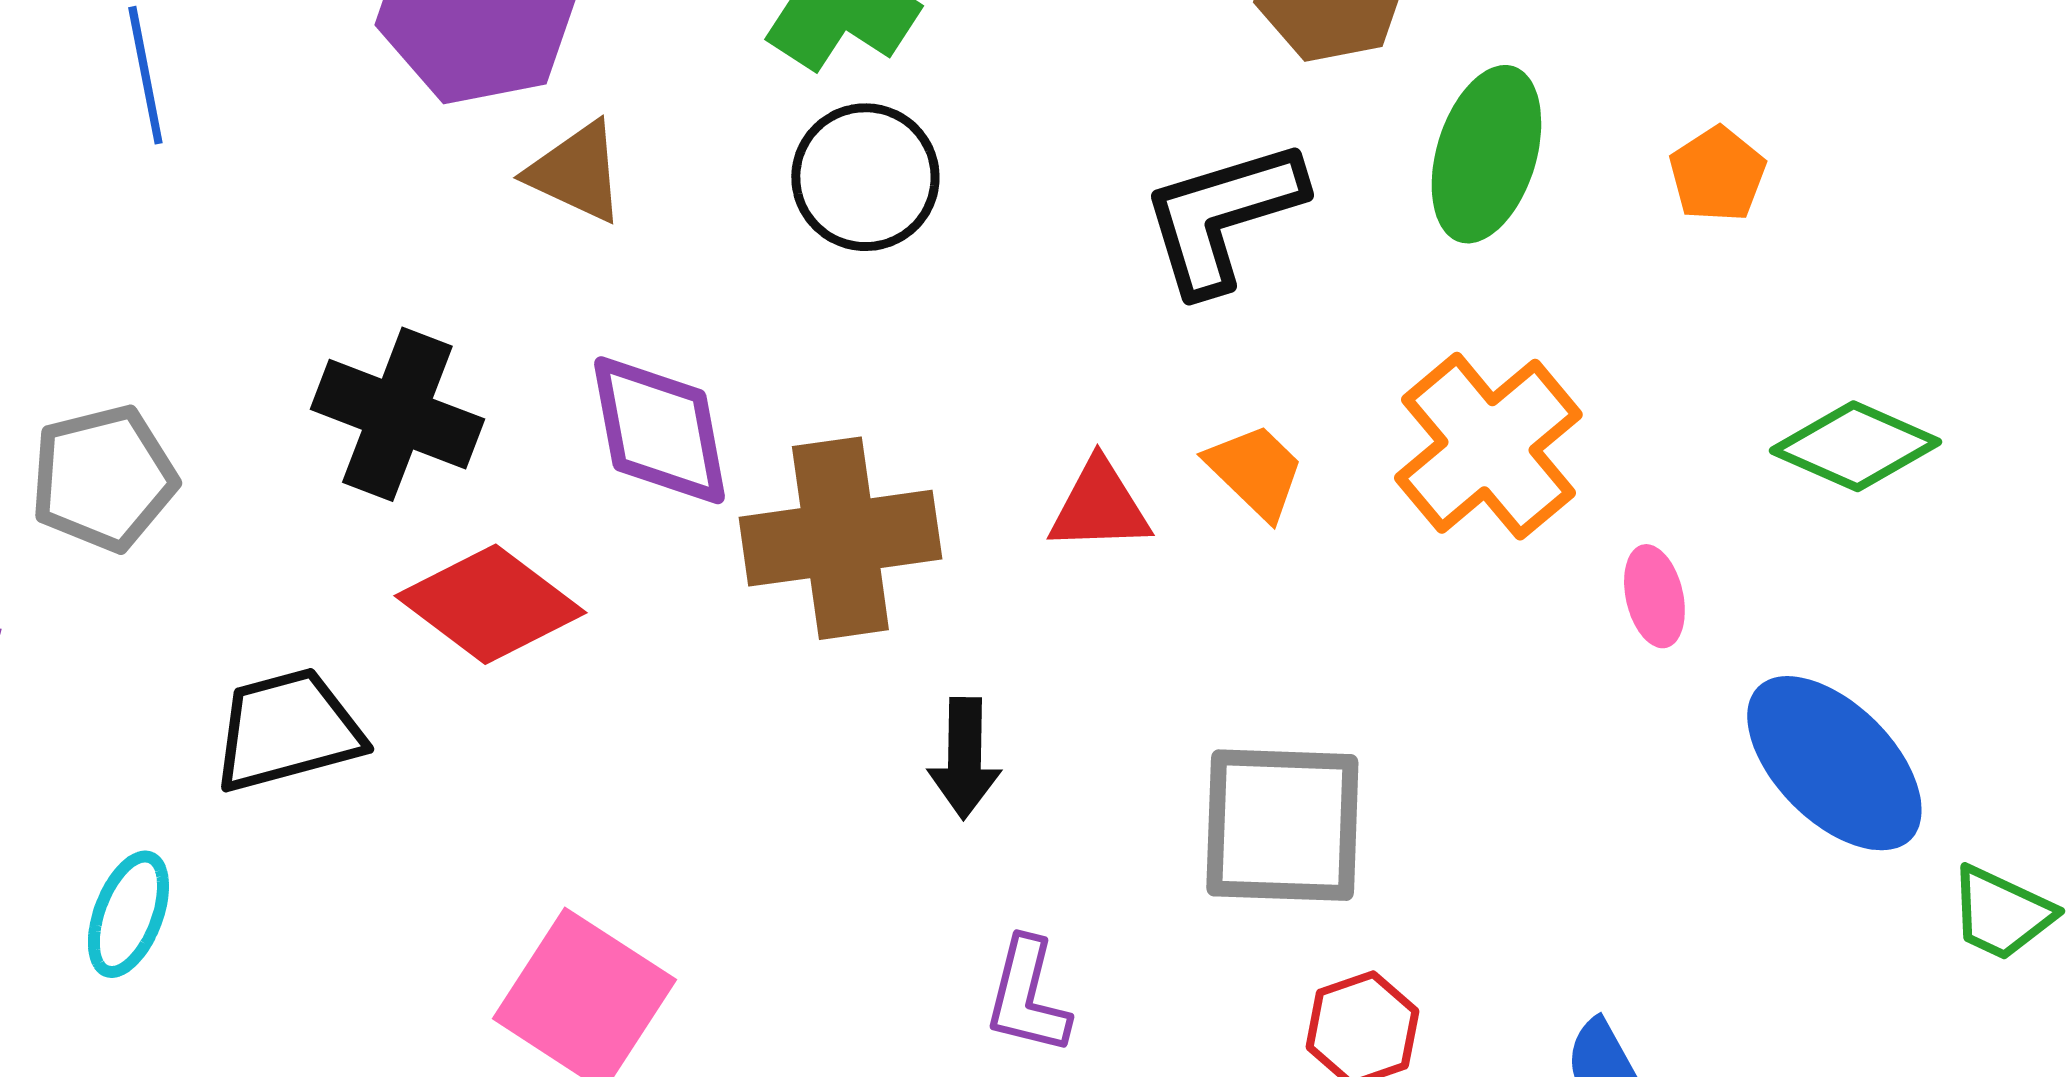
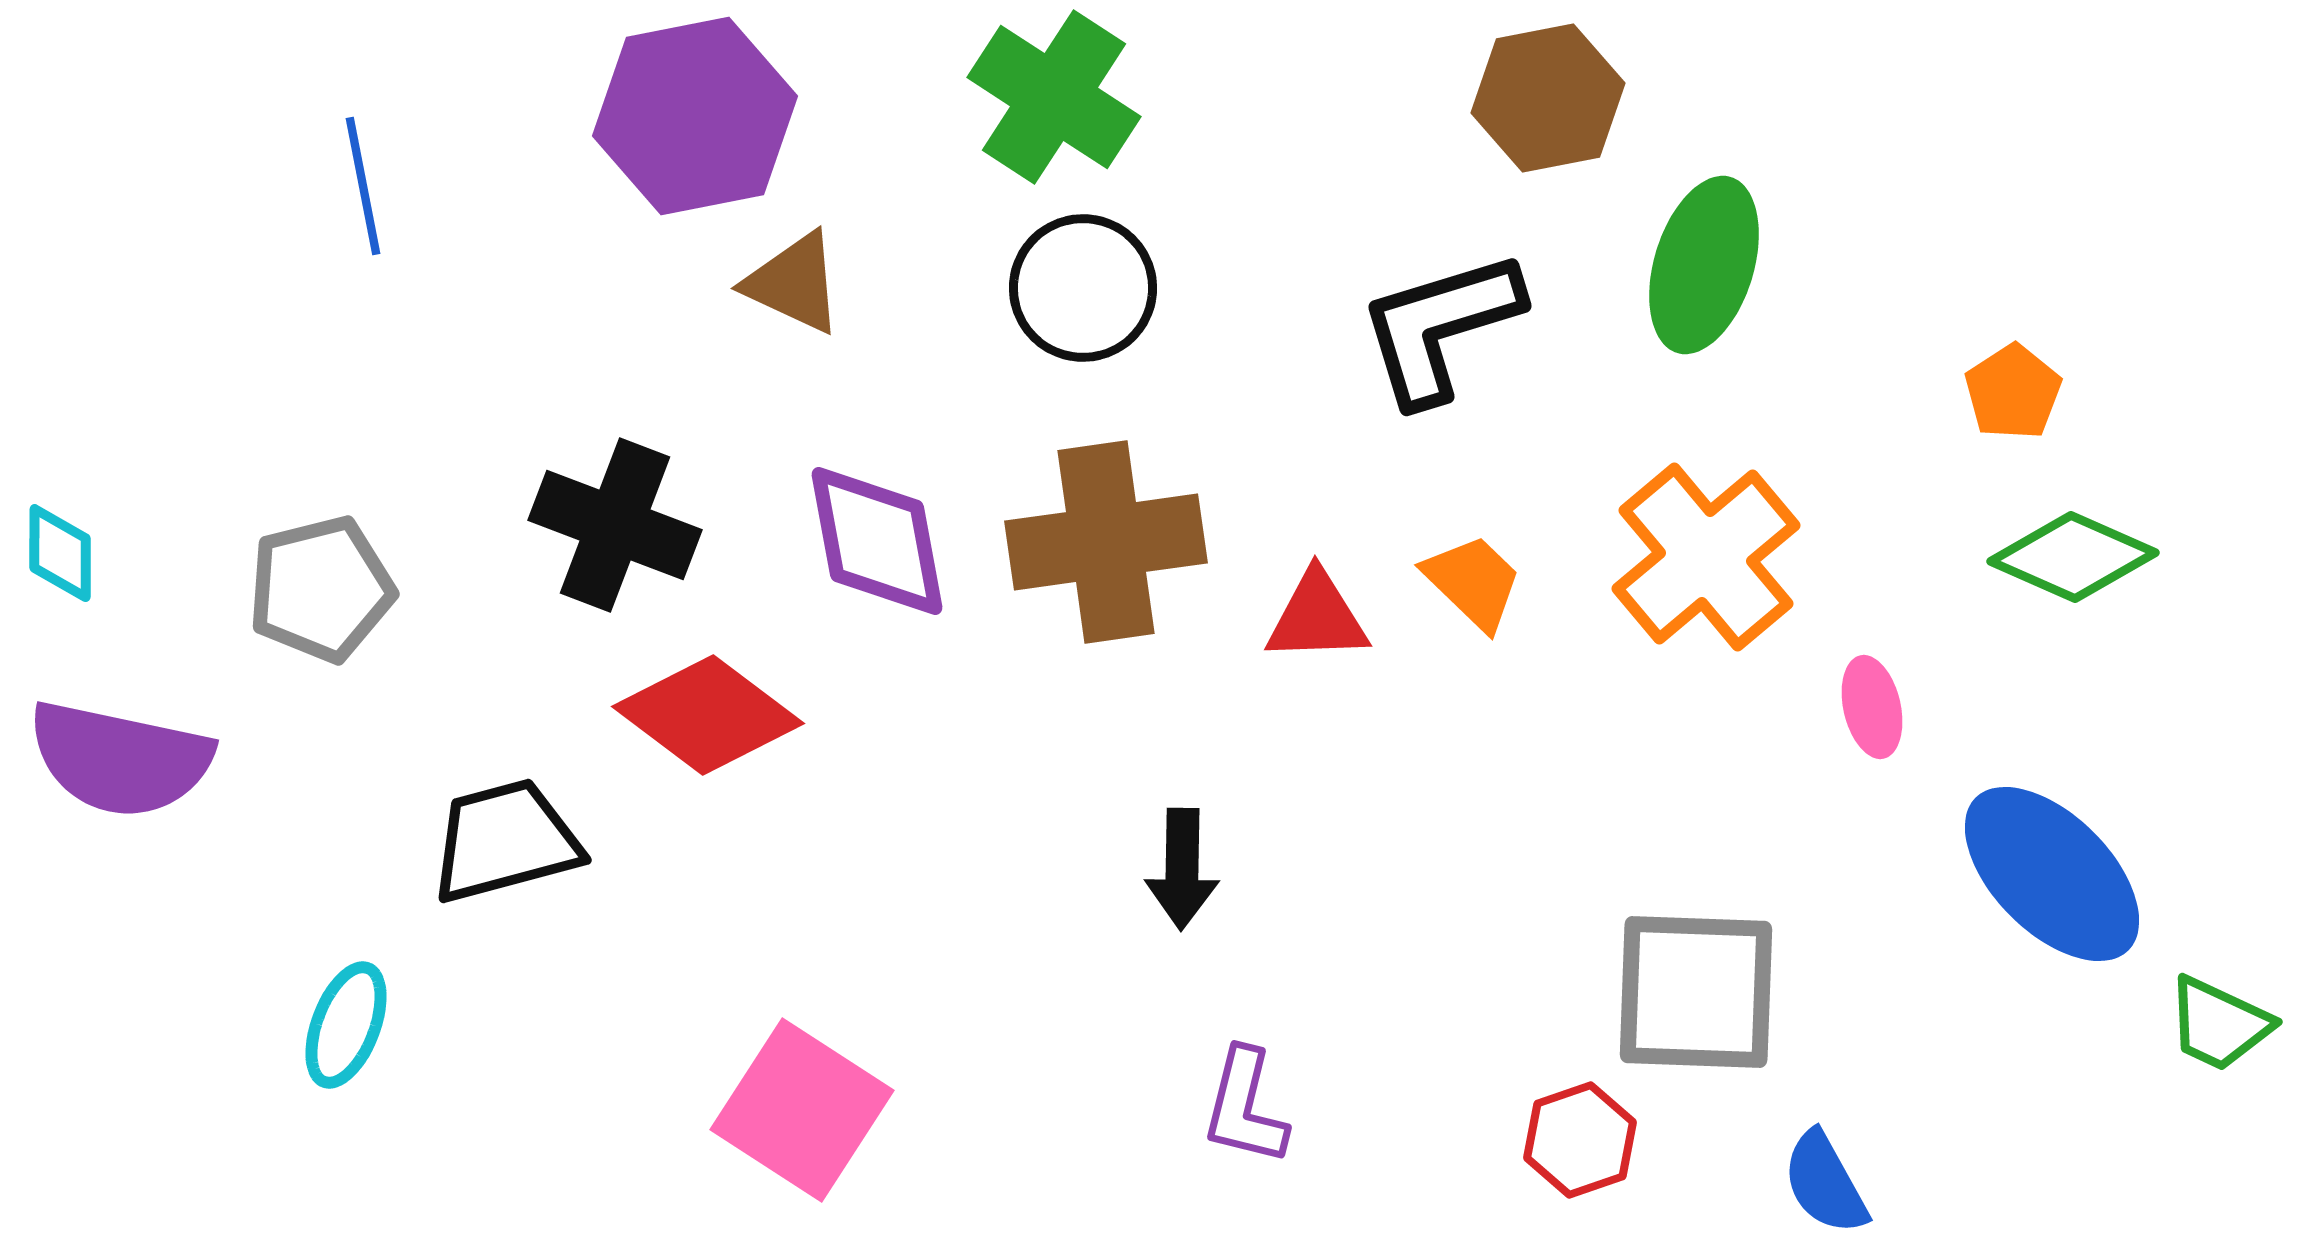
orange pentagon: (1717, 174) -> (2013, 392), moved
brown cross: (840, 538) -> (1106, 542), moved
gray square: (1282, 825) -> (1696, 992), moved

